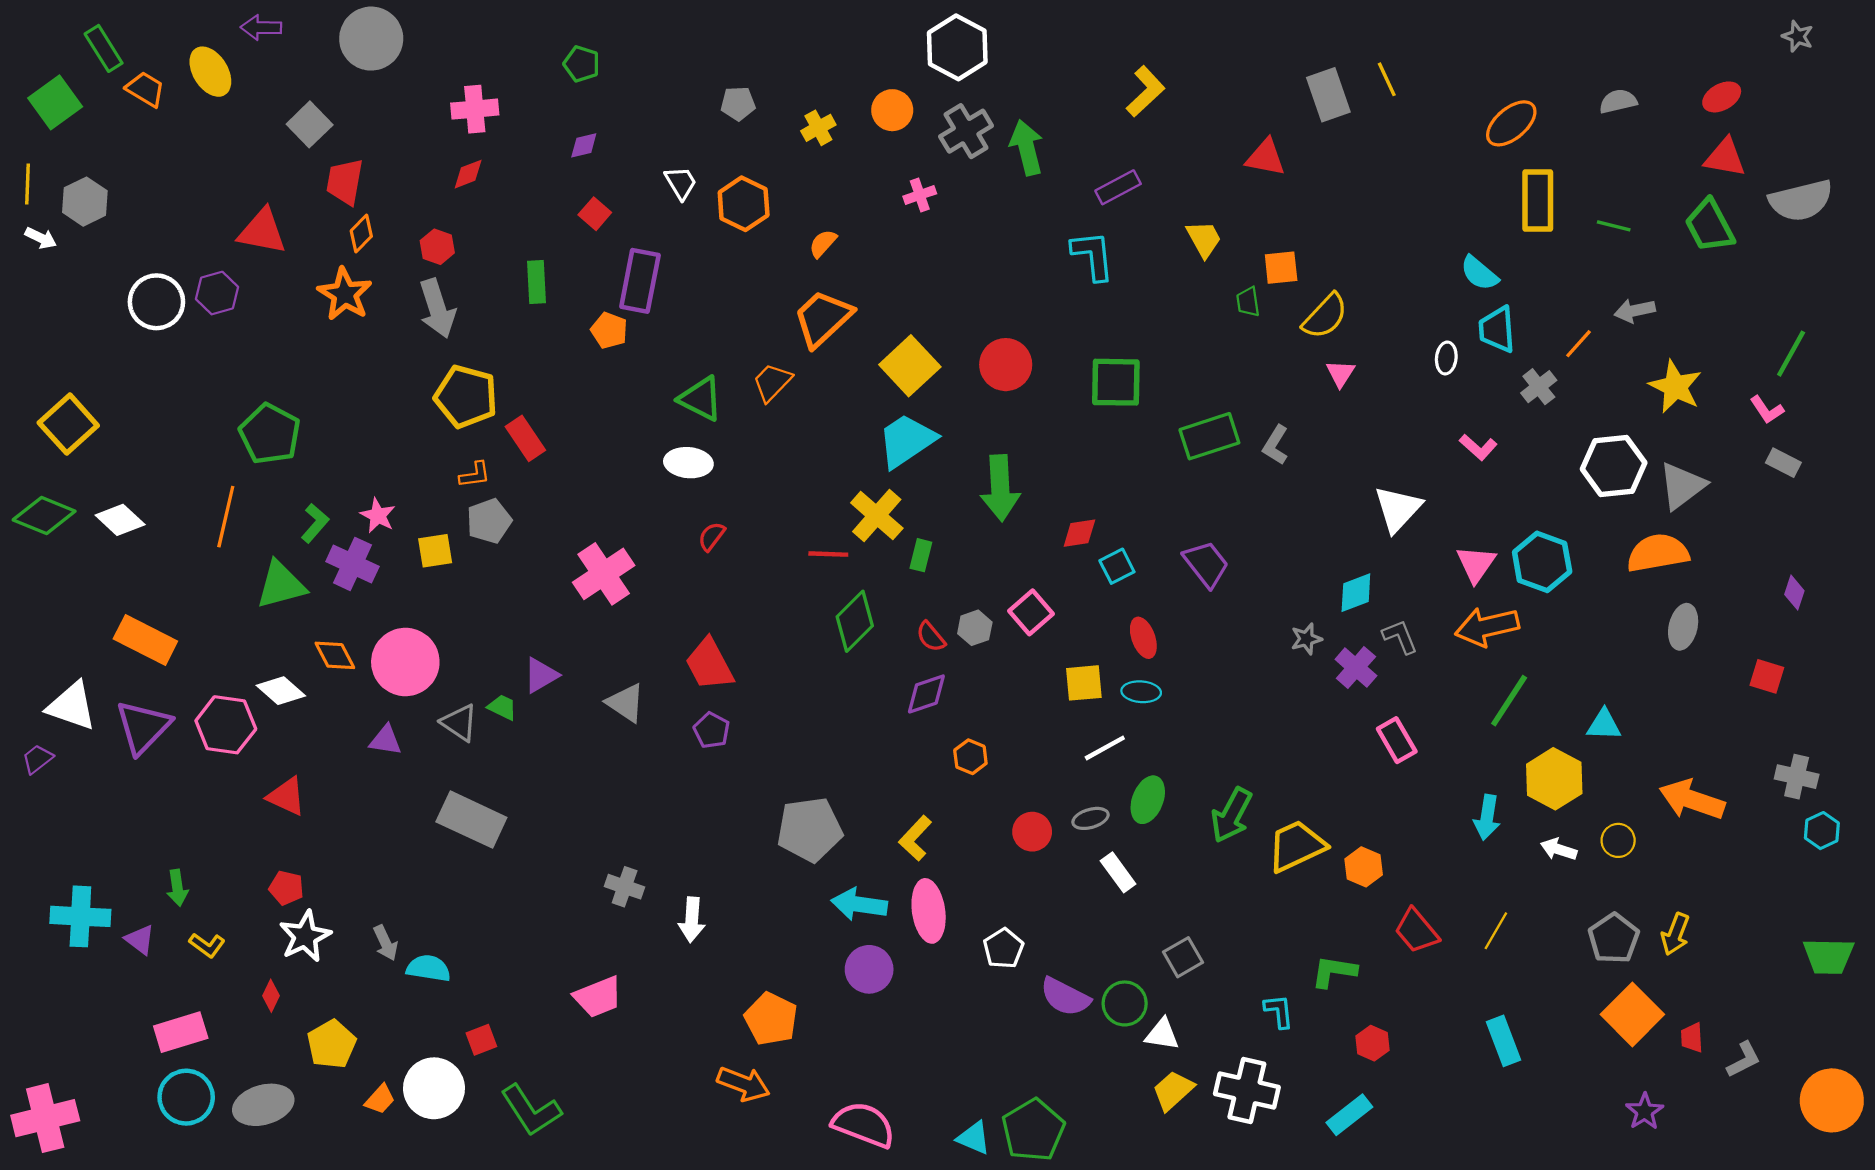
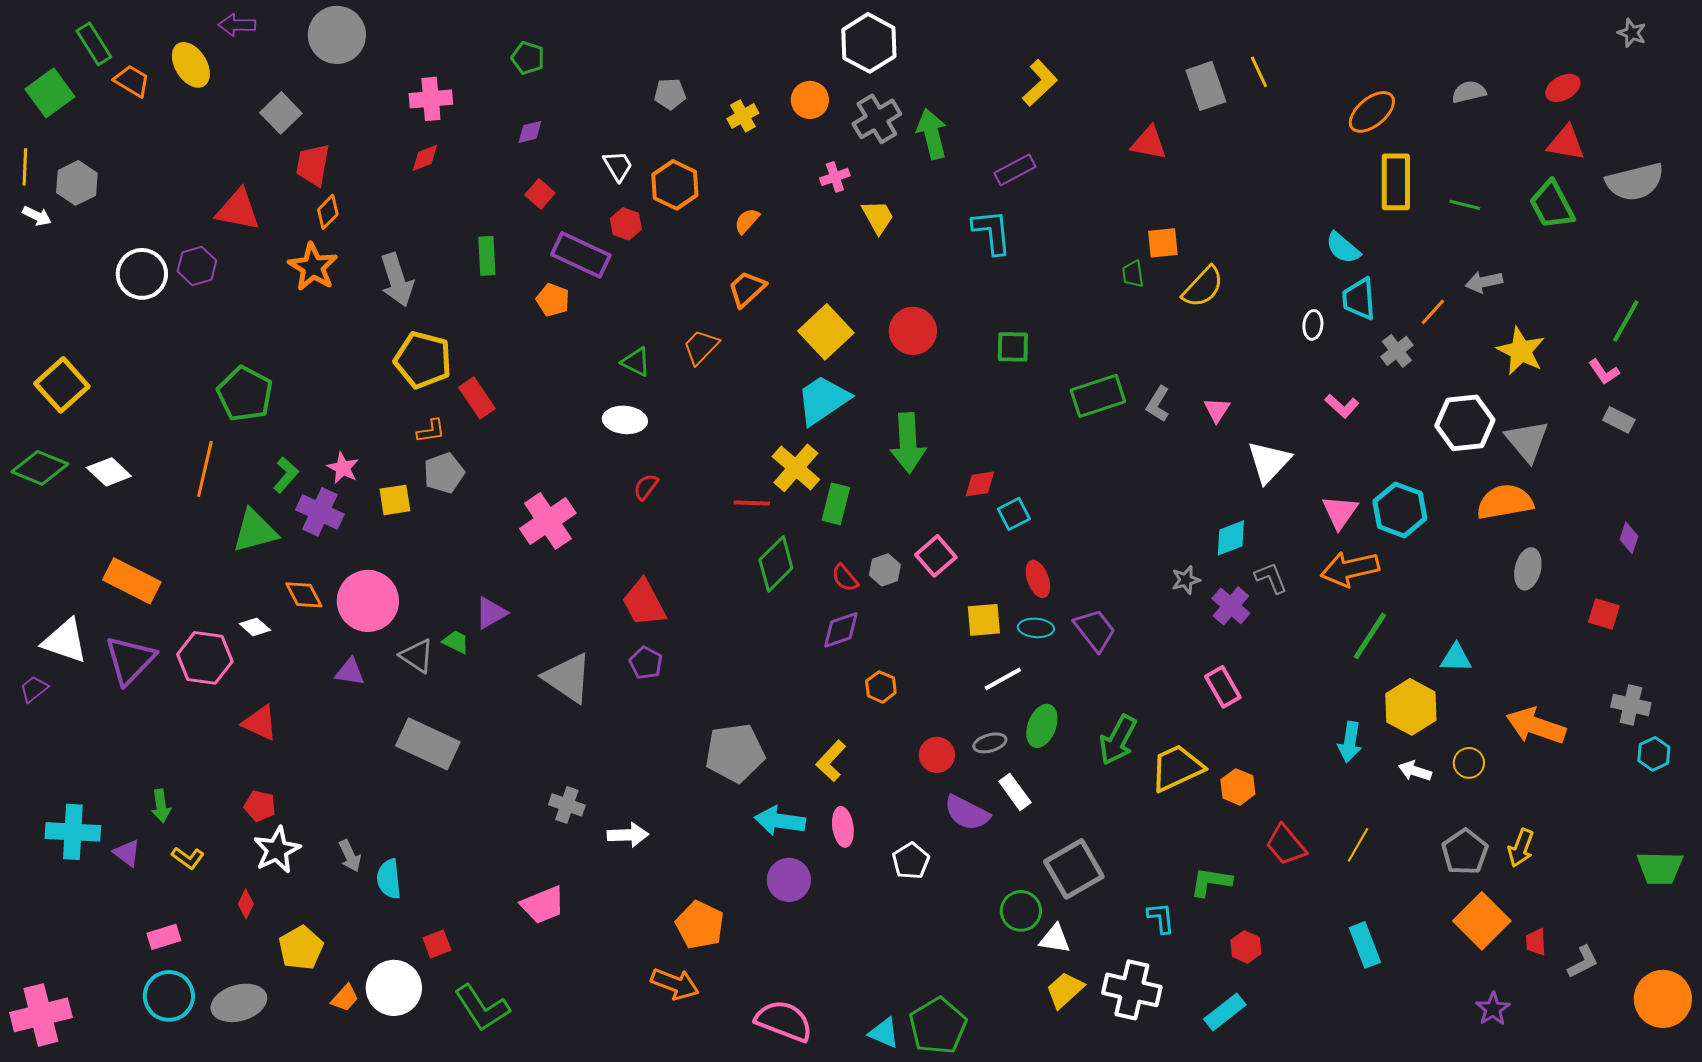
yellow trapezoid: (1204, 239) -> (878, 217), moved
red hexagon: (437, 247) -> (626, 224), moved
purple rectangle: (640, 281) -> (581, 255), turned -76
orange trapezoid: (823, 318) -> (747, 289), size x0.7
pink triangle: (1341, 373) -> (1217, 410), moved
green square: (1116, 382) -> (1013, 347), size x0.7
green triangle: (701, 399) -> (636, 362), size x0.7
gray triangle: (1682, 486) -> (1527, 441), turned -33
green rectangle: (921, 555) -> (836, 504), size x1.4
purple trapezoid: (1206, 564) -> (1095, 630), moved
white diamond: (281, 691) -> (255, 627), size x0.7
gray triangle: (626, 703) -> (568, 678), moved, size x1.4
pink rectangle: (1397, 740) -> (1223, 687), moved
pink ellipse: (929, 911) -> (843, 827), size x0.7
white arrow: (692, 920) -> (628, 835), turned -96
gray square: (1183, 957) -> (1074, 869), size x1.6
cyan semicircle: (428, 968) -> (389, 879), turned -105
purple semicircle: (1065, 997) -> (967, 813), moved
pink rectangle: (181, 1032) -> (164, 937), size x0.7

